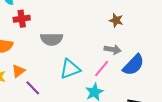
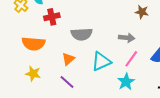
gray arrow: (113, 49) -> (127, 38), moved
orange triangle: (18, 71) -> (68, 59), moved

